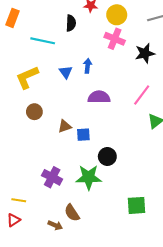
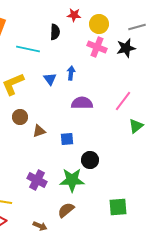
black star: (145, 53) -> (126, 48), moved
brown triangle: (65, 126) -> (39, 131), moved
brown semicircle: (72, 213) -> (66, 210), moved, turned 84

